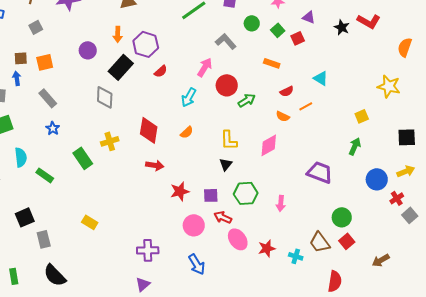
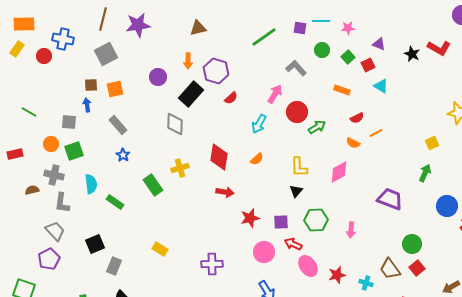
gray square: (36, 27) -> (106, 54), size x1.6
cyan triangle: (321, 78) -> (381, 86), moved
gray rectangle: (44, 239) -> (114, 266), turned 36
purple cross: (148, 250) -> (212, 264), moved

